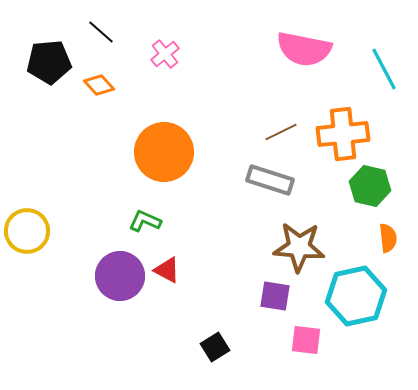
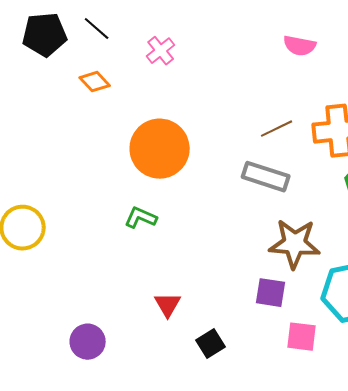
pink semicircle: (304, 49) -> (300, 46), size x0.6
black pentagon: (49, 62) -> (45, 35), moved
red triangle: (167, 270) -> (168, 305), moved, turned 32
purple circle: (120, 276) -> (88, 342), moved, size x0.7

